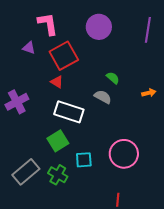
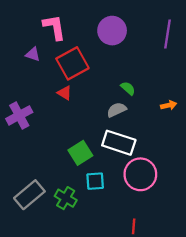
gray semicircle: (103, 97) -> (117, 110), turned -54
white rectangle: (69, 112) -> (119, 143), moved
green square: (58, 141) -> (80, 153), moved

